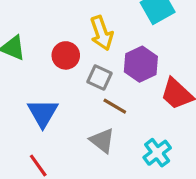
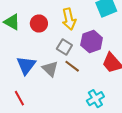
red circle: (66, 55) -> (39, 24), moved
gray triangle: (102, 140) -> (50, 69), moved

